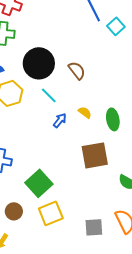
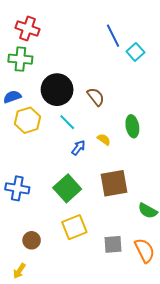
green ellipse: (113, 119) -> (132, 126), moved
green square: (39, 183) -> (67, 188), moved
yellow square: (51, 213) -> (74, 227), moved
gray square: (94, 227) -> (113, 244), moved

